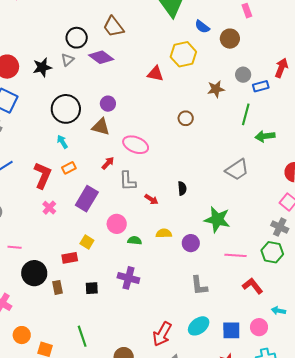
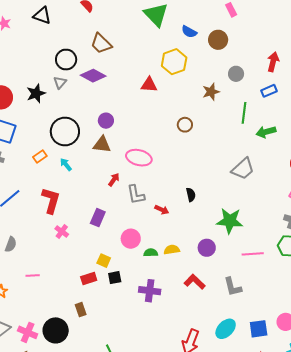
blue rectangle: (261, 86) -> (269, 91), moved
orange rectangle: (69, 168) -> (40, 156), moved
purple rectangle: (87, 199) -> (98, 218), size x0.7
yellow semicircle: (164, 233) -> (172, 250), moved
black circle: (34, 273) -> (56, 330), moved
gray L-shape: (199, 286) -> (233, 287), moved
red L-shape: (253, 286) -> (195, 282), moved
black square: (92, 288) -> (115, 278), moved

